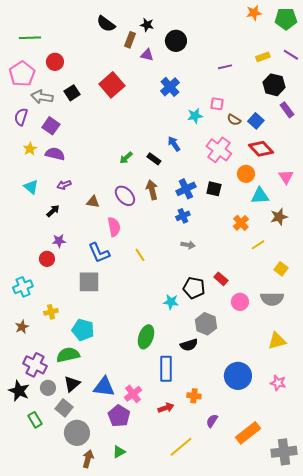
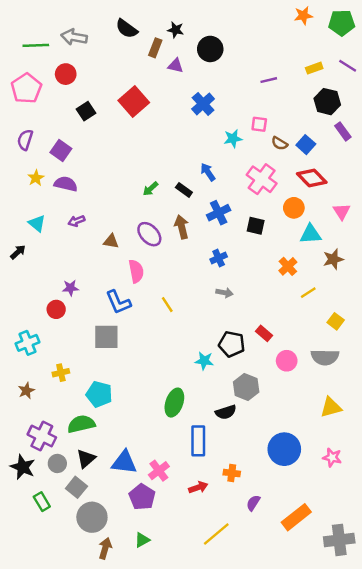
gray arrow: (42, 97) -> (74, 37), moved
blue cross: (186, 189) -> (219, 213), moved
black arrow: (53, 211) -> (18, 252), moved

